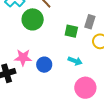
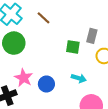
green circle: (33, 19) -> (14, 43), moved
pink star: (23, 57) -> (24, 78), turned 30

